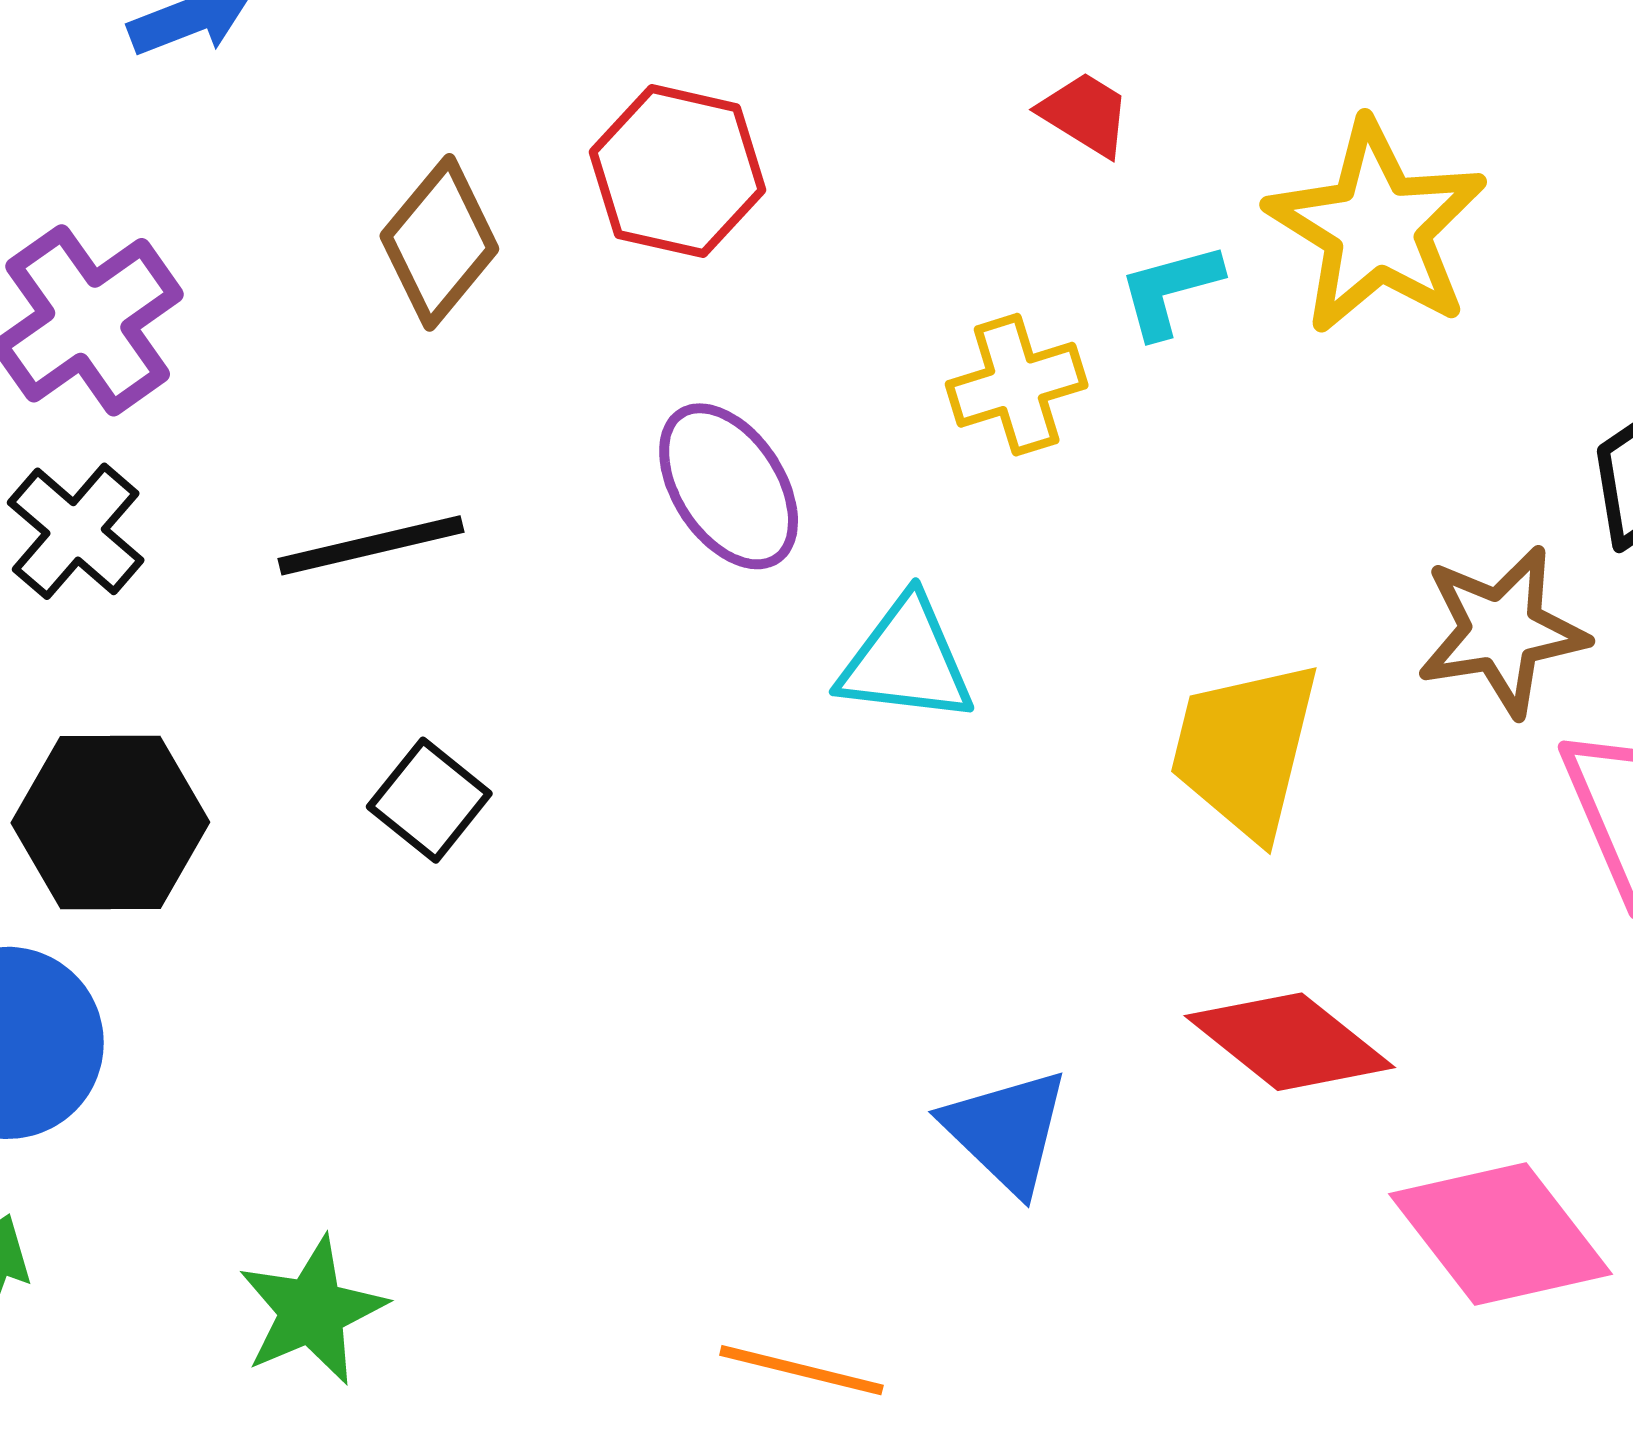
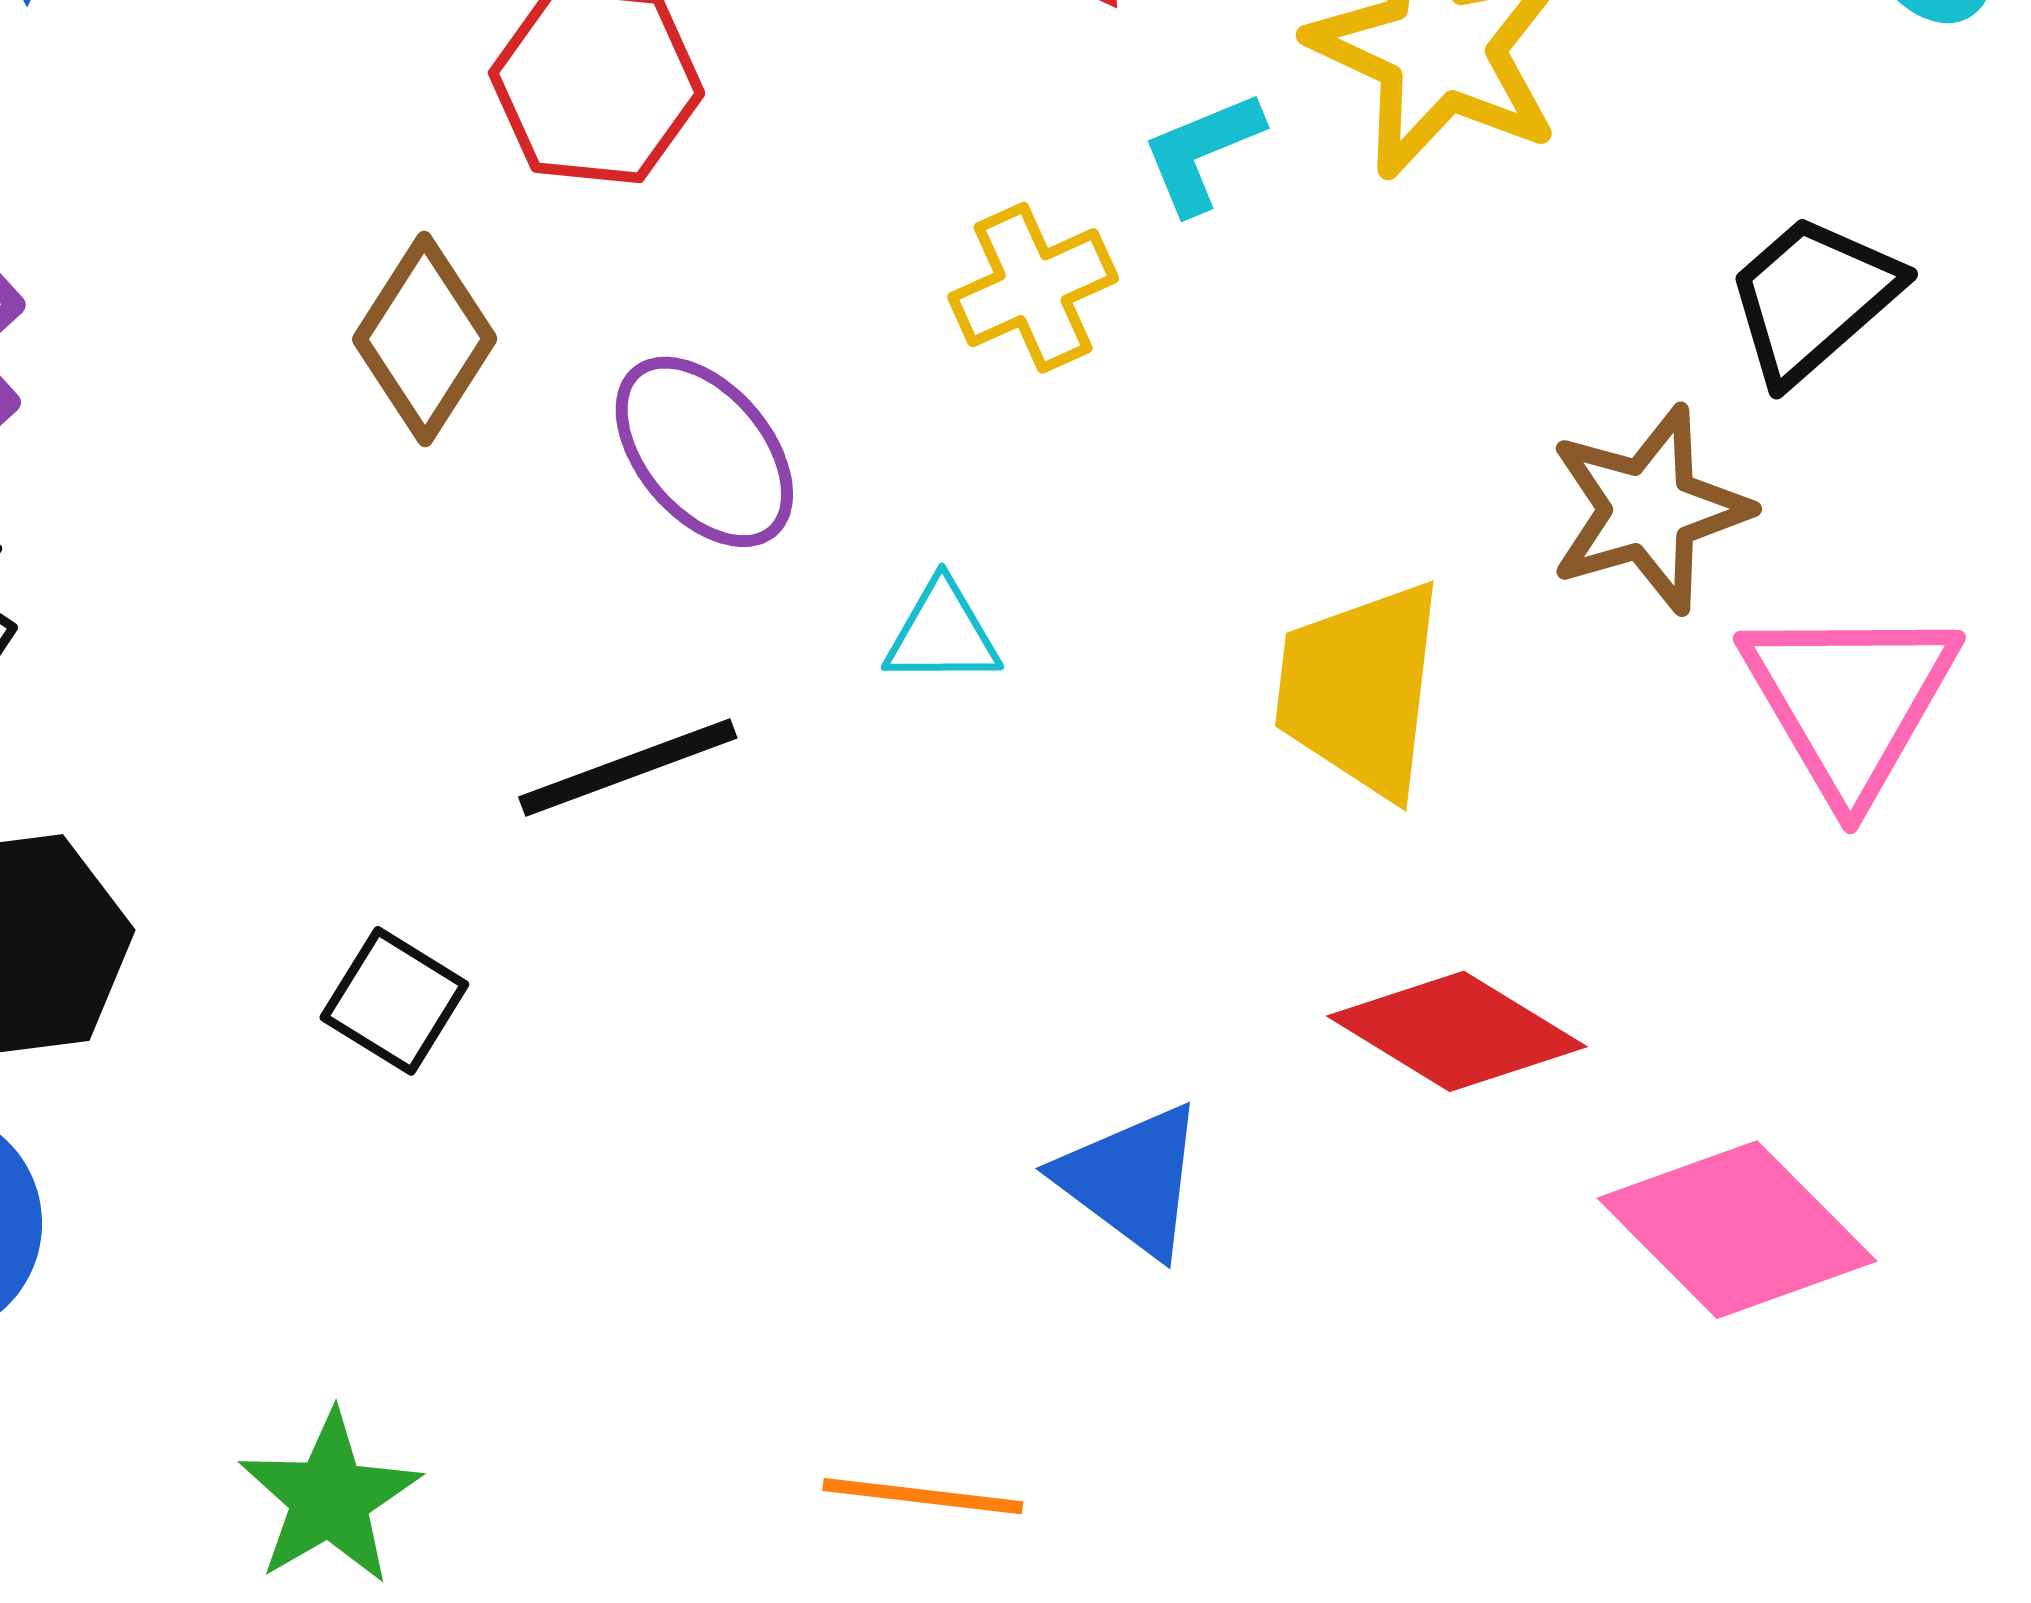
brown diamond: (439, 242) -> (425, 339), moved
black line: (371, 545) -> (628, 767), moved
cyan triangle: (906, 661) -> (942, 633), size x0.7
black square: (429, 800) -> (394, 1001), moved

